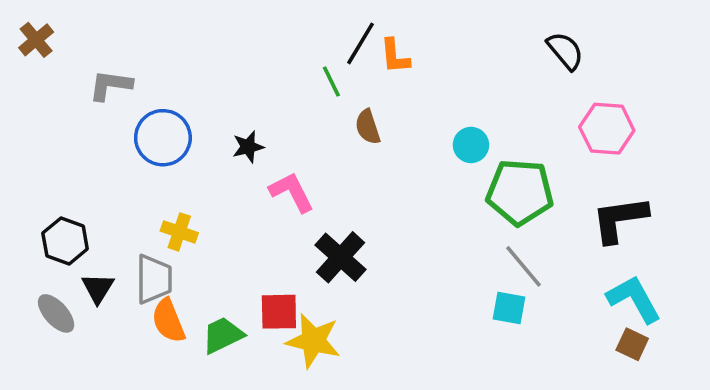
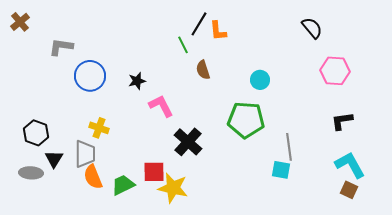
green pentagon: (520, 192) -> (246, 120), moved
black L-shape: (620, 219) -> (342, 121), size x0.7
gray line: (524, 266) -> (289, 147), turned 32
gray ellipse: (56, 313) -> (31, 173), turned -45

